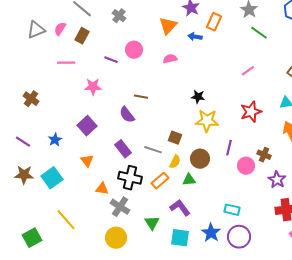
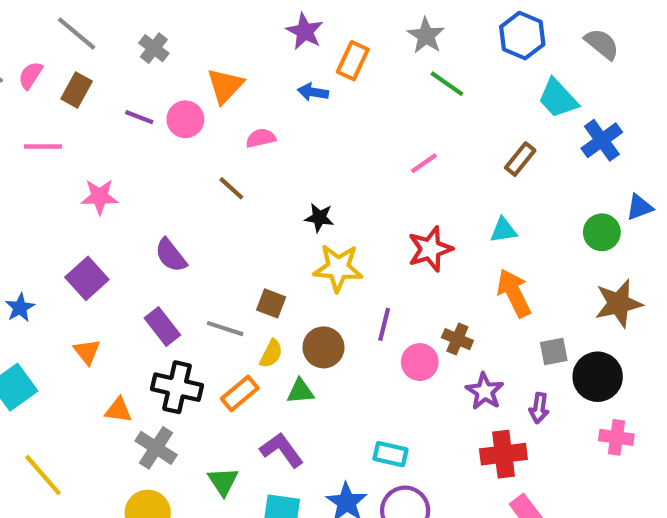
orange triangle: (168, 26) -> (225, 86), moved
purple line: (111, 60) -> (139, 117), moved
brown line: (141, 97) -> (231, 188), moved, turned 32

